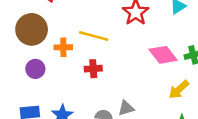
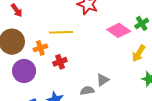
purple circle: (35, 69) -> (24, 71), size x1.5
red cross: (93, 69) -> (60, 62), moved

